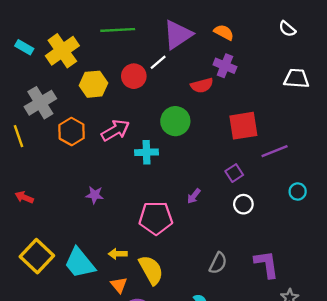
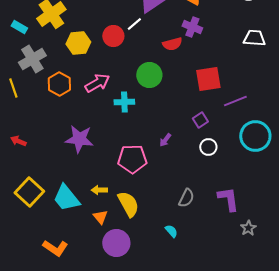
cyan rectangle: (24, 47) -> (19, 27), moved
cyan circle: (298, 191) -> (255, 136), size x2.0
purple star: (95, 195) -> (79, 139), size x1.8

